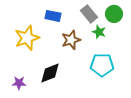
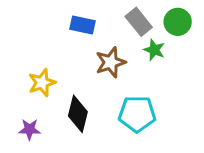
yellow star: (27, 38) -> (42, 83), moved, size x0.7
cyan pentagon: (102, 65) -> (137, 114), moved
black diamond: (50, 73) -> (78, 114), turned -55

